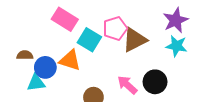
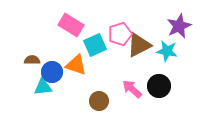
cyan square: (89, 40) -> (95, 45), turned 35
cyan star: (177, 46) -> (167, 51), moved

